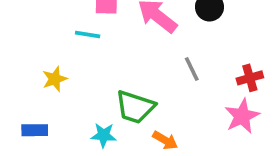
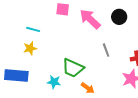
cyan line: (88, 35) -> (33, 29), moved
blue rectangle: (35, 130) -> (16, 76), size x1.6

